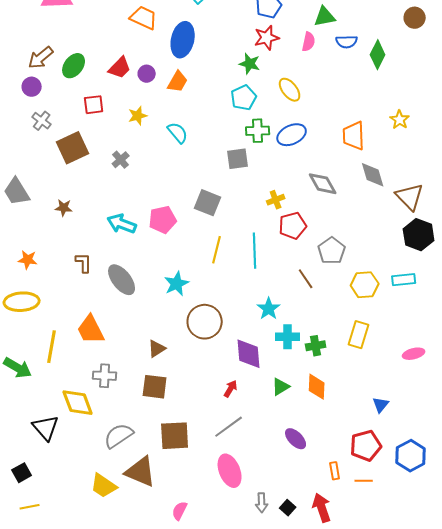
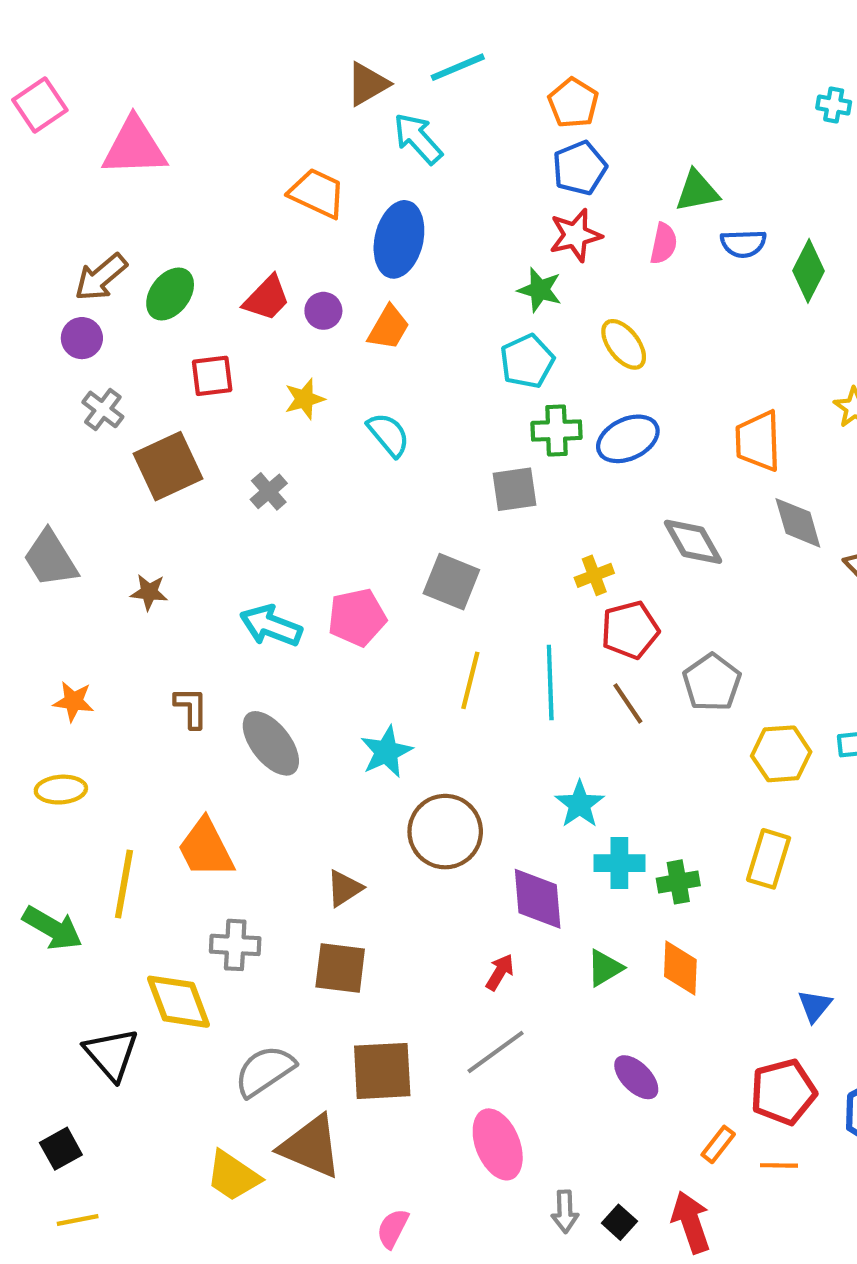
brown line: (306, 279) -> (628, 703), moved
yellow ellipse: (22, 302) -> (61, 790), size x0.7
orange rectangle: (335, 471) -> (718, 1144), turned 48

